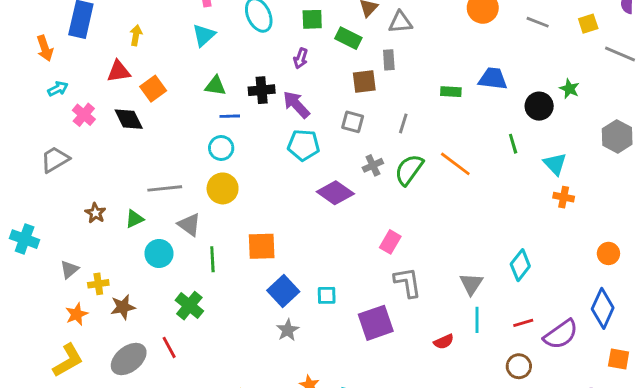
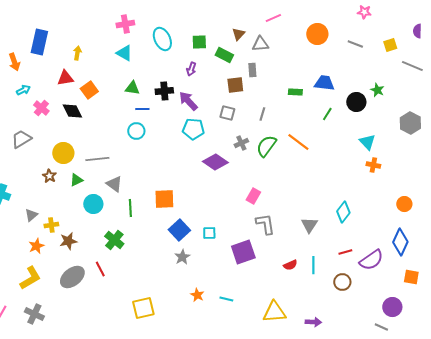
cyan triangle: (204, 35) -> (124, 53), turned -48
green line: (513, 144) -> (327, 114), moved, turned 48
yellow circle: (223, 188) -> (63, 153), moved
cyan line: (477, 320) -> (313, 265), moved

